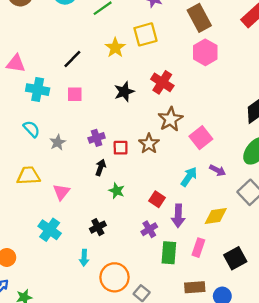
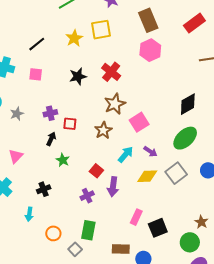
brown star: (149, 144) -> (103, 130), moved
yellow diamond: (216, 216) -> (147, 176), moved
pink rectangle: (198, 248) -> (136, 217), moved
green rectangle: (169, 253) -> (88, 230), moved
orange circle: (115, 277) -> (53, 233), size x0.6

